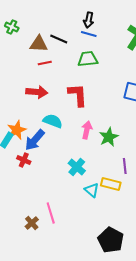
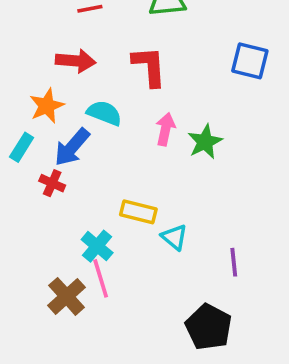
orange star: (17, 130) -> (47, 106), moved
purple line: (125, 166) -> (234, 262), moved
cyan cross: (77, 167) -> (97, 246), moved
yellow rectangle: (111, 184) -> (138, 212), moved
brown cross: (32, 223) -> (67, 296), size x1.5

